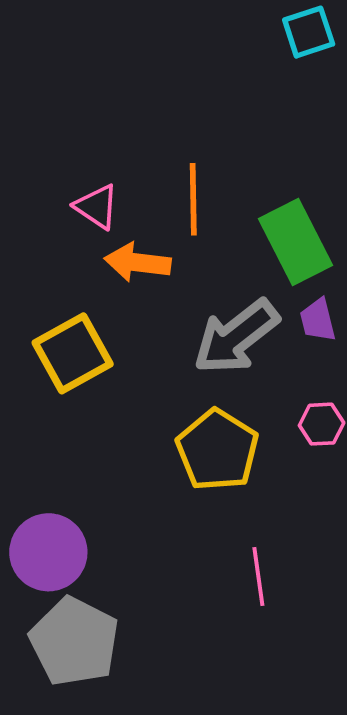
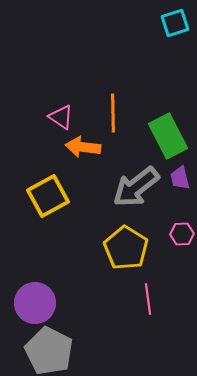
pink line: (258, 576) -> (148, 299), moved

